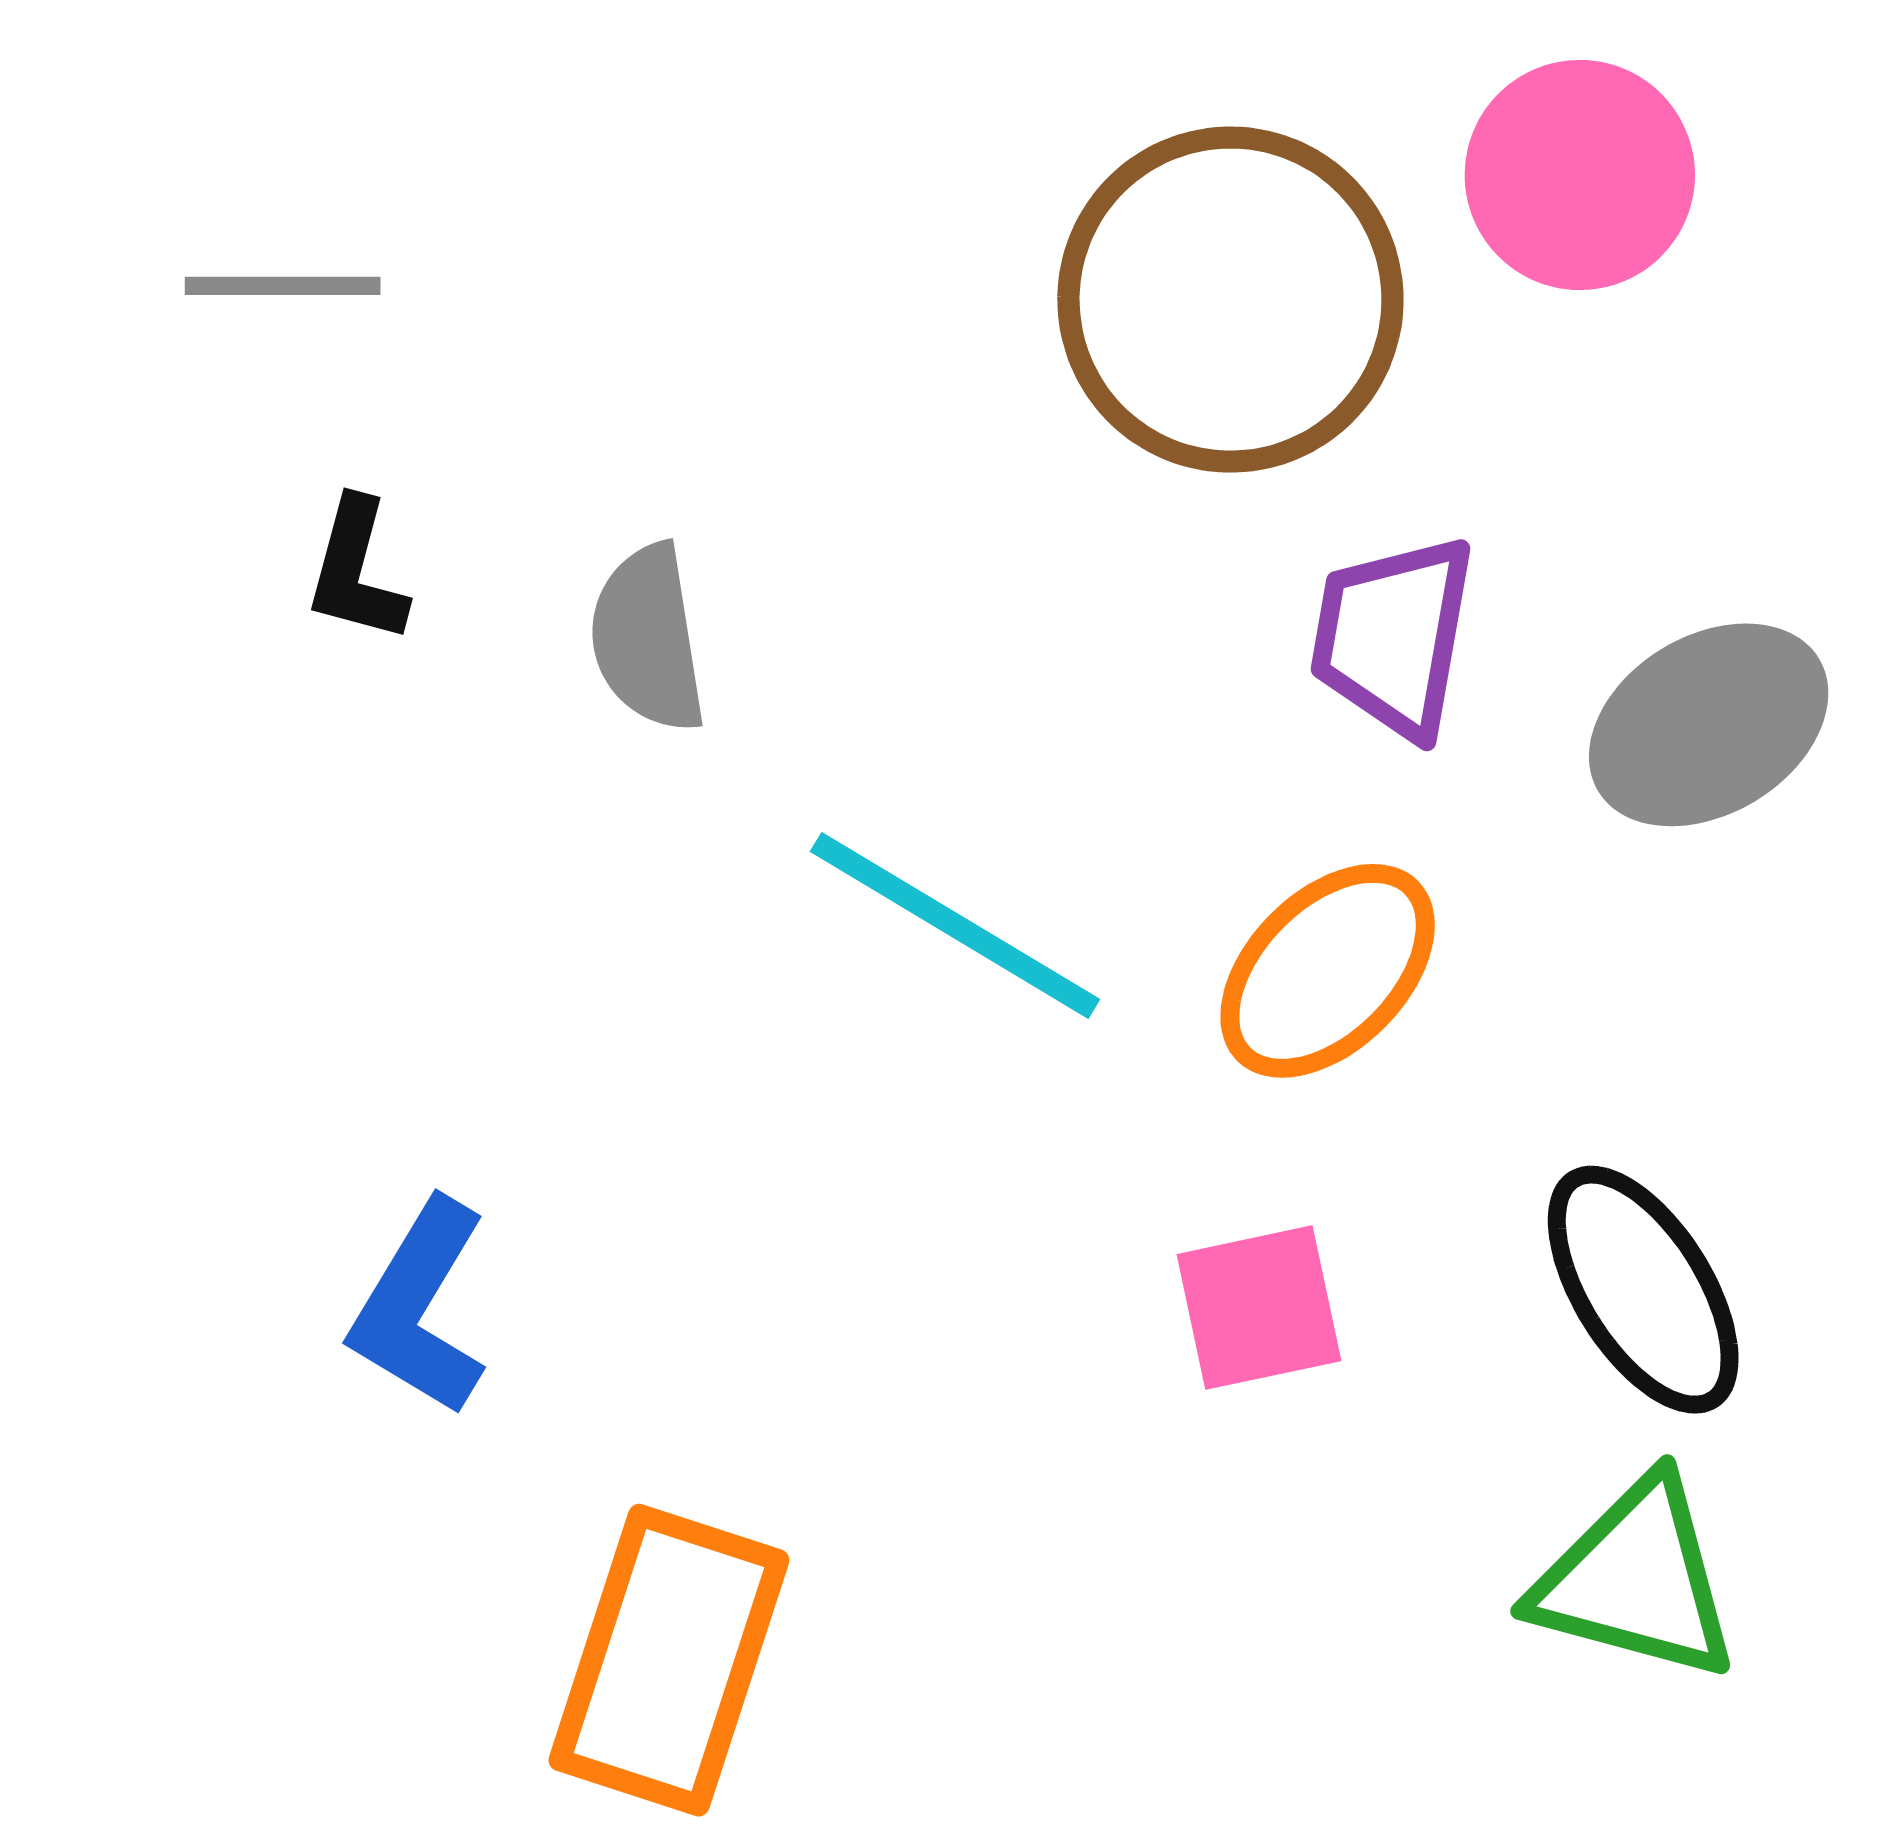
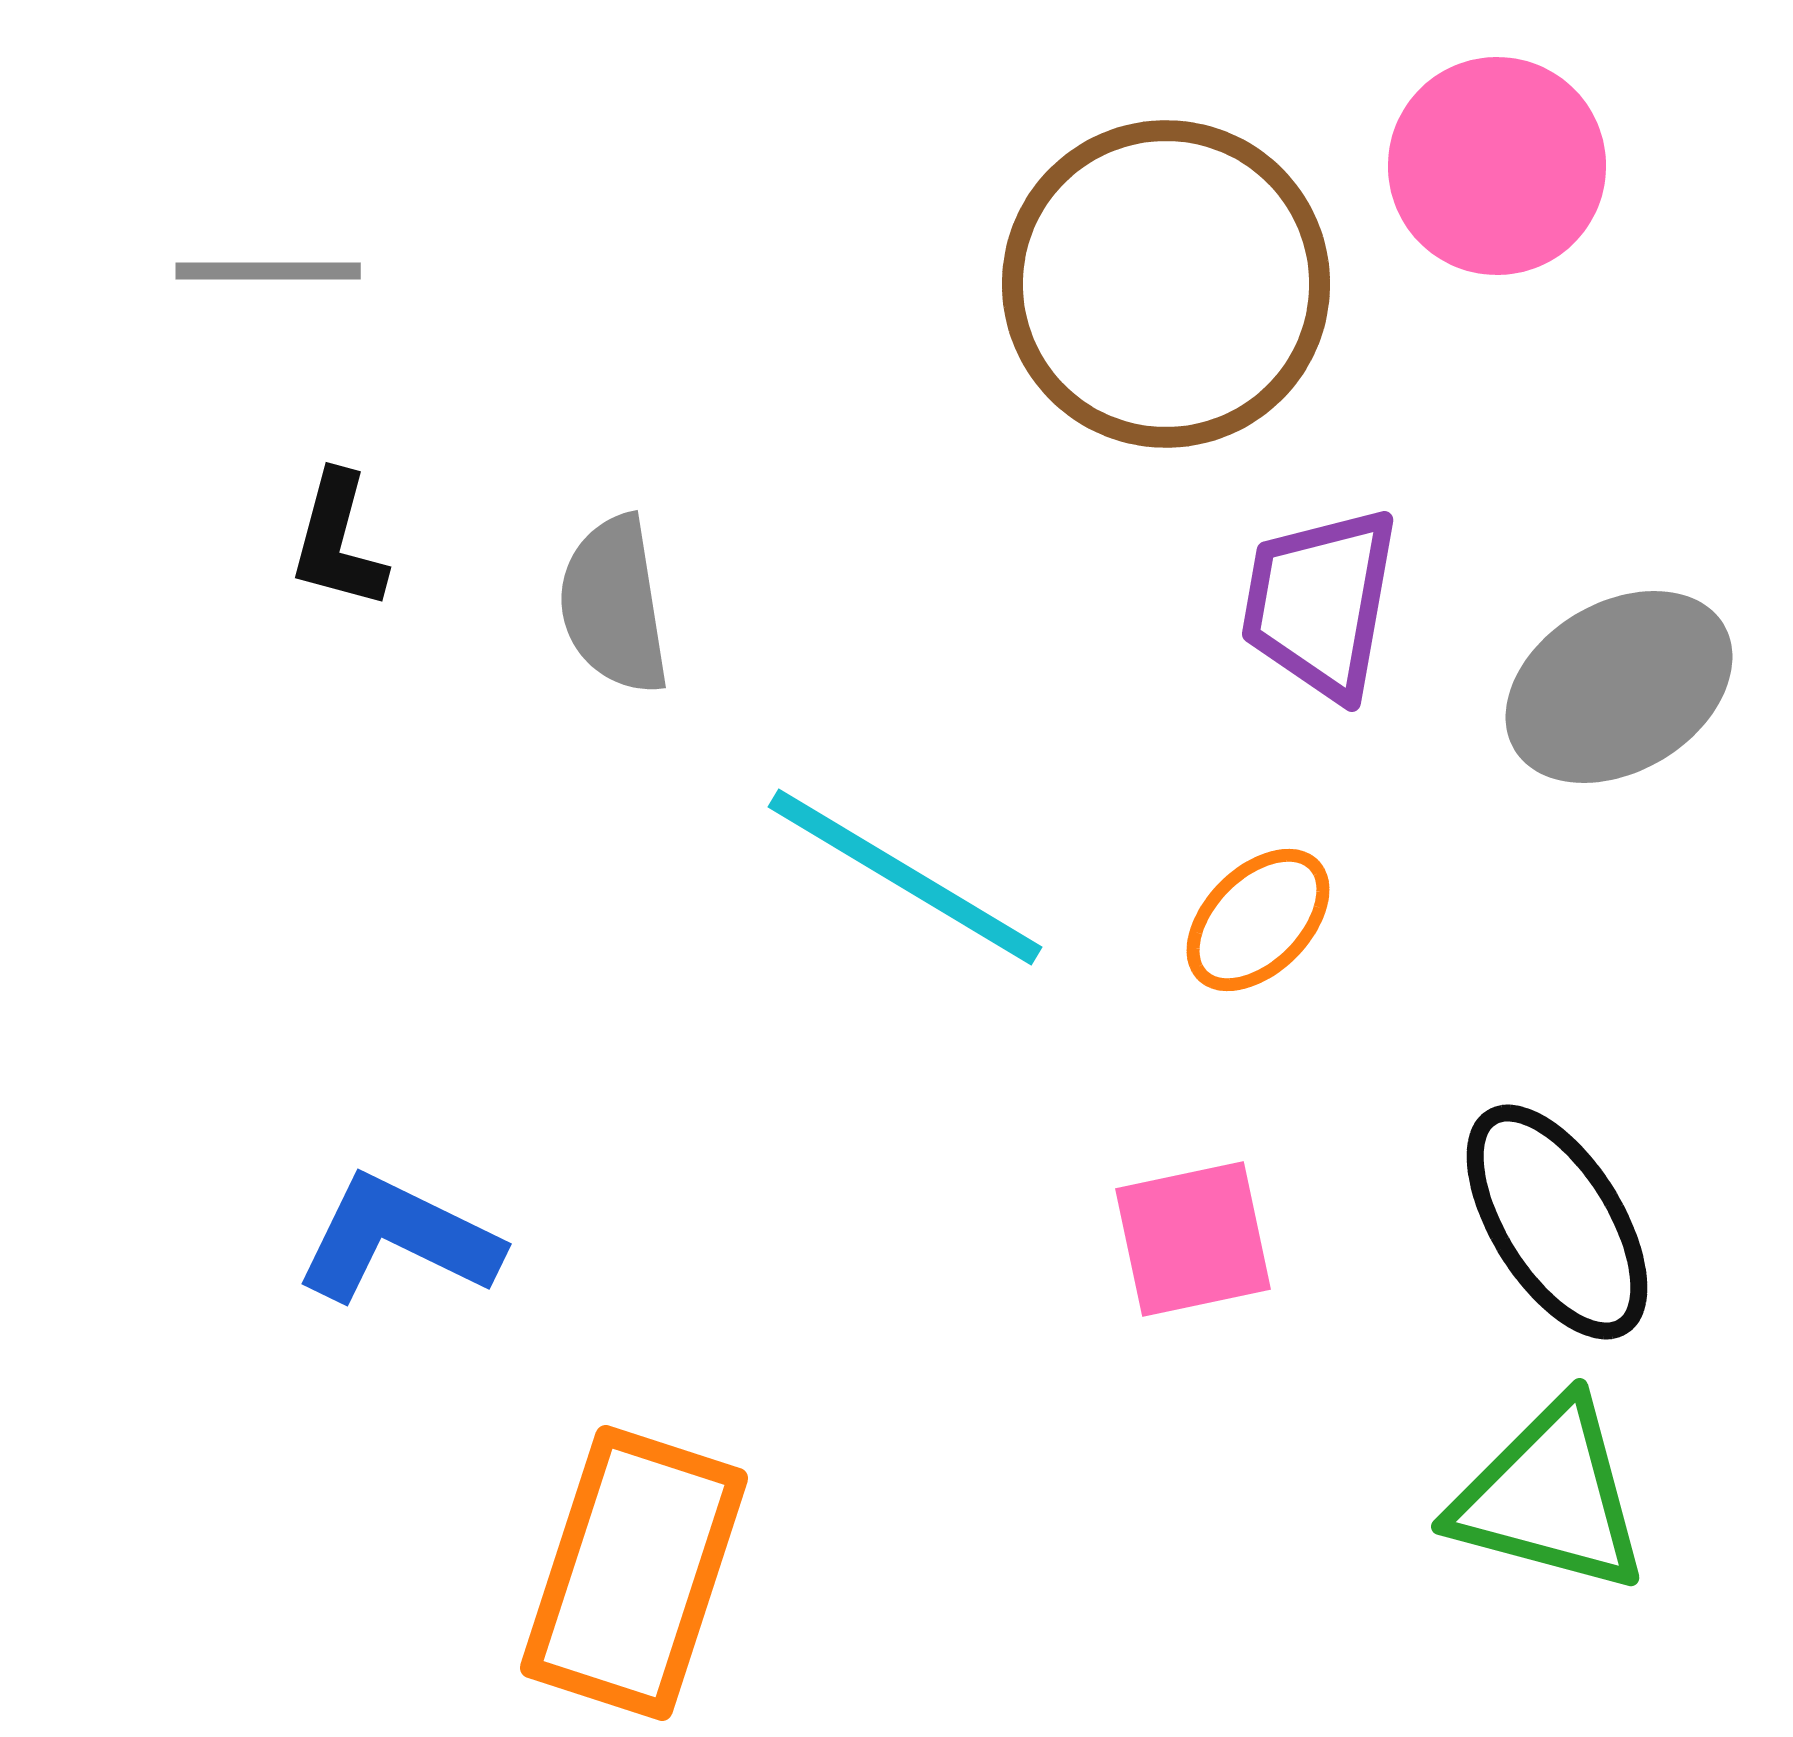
orange ellipse: (1328, 971) -> (1258, 920), size x0.7
blue L-shape: (420, 1308) -> (398, 1239), turned 85

